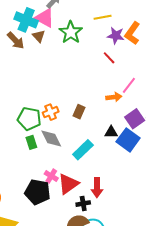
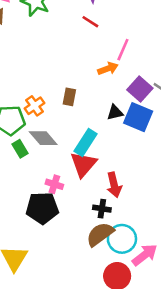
red triangle: (68, 184) -> (83, 164), moved
black cross: (83, 204) -> (102, 209), turned 32

